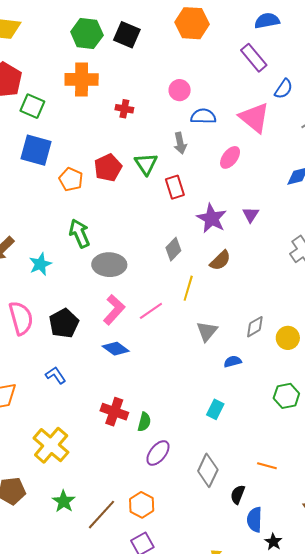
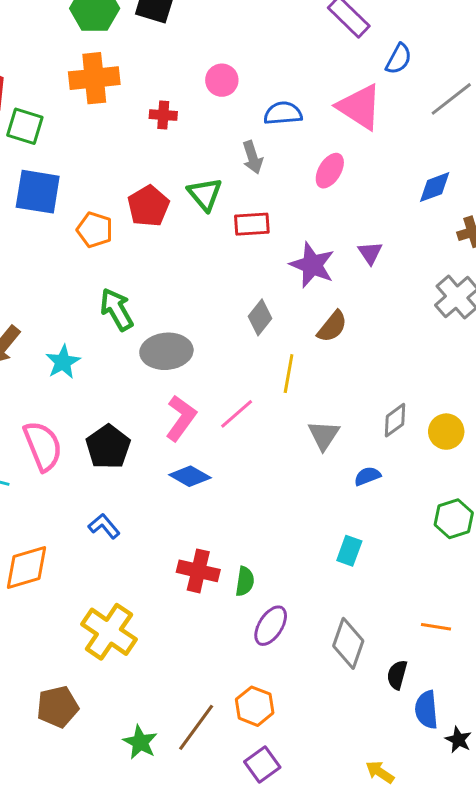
pink circle: (180, 90) -> (222, 80), moved
red rectangle: (175, 187) -> (252, 224), turned -70
green star: (64, 501) -> (140, 742), moved

